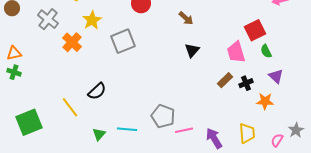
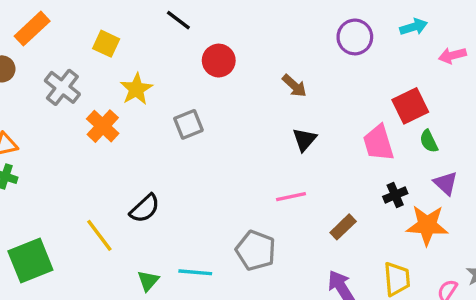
gray square: (123, 41) -> (188, 124), size x0.7
brown rectangle: (225, 80) -> (343, 227), moved
orange star: (265, 101) -> (427, 225), size x1.4
pink line: (184, 130) -> (291, 197), moved

